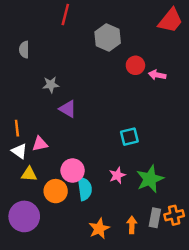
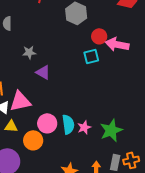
pink arrow: (157, 75) -> (117, 44), size x1.6
cyan square: (129, 137) -> (91, 56), moved
pink triangle: (40, 144) -> (20, 101), size x1.6
cyan semicircle: (85, 189) -> (68, 124), moved

